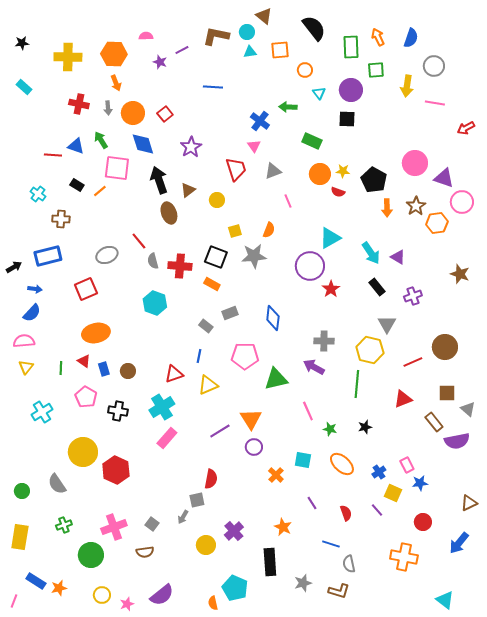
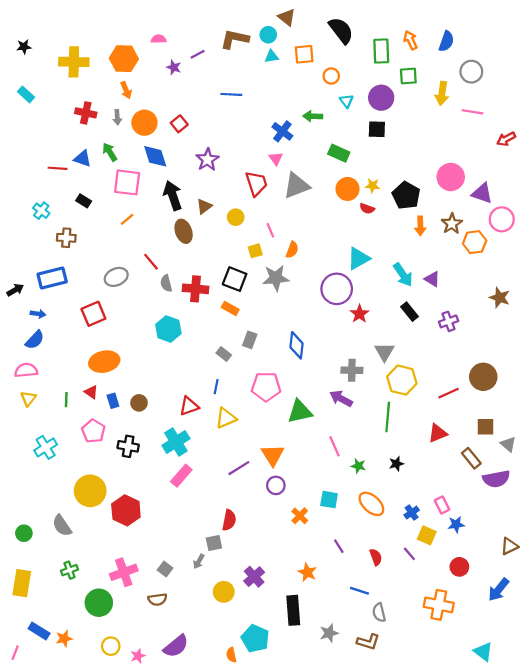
gray triangle: (273, 171) -> (296, 186), size x1.5
orange line: (100, 191) -> (127, 219), moved
pink line: (288, 201) -> (270, 230), moved
gray rectangle: (230, 313) -> (250, 340), turned -49
gray triangle: (387, 324) -> (384, 352), moved

